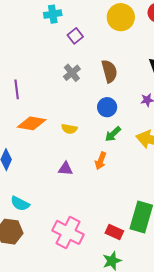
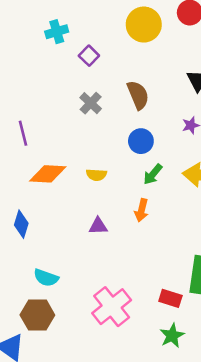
pink cross: (68, 232) -> (112, 307), turned 32

